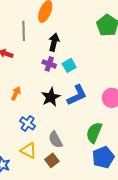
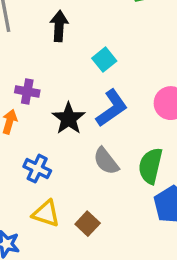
purple cross: (49, 64) -> (27, 91), moved
cyan square: (69, 65) -> (104, 60), moved
gray semicircle: (55, 140) -> (106, 161), moved

